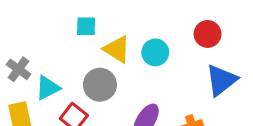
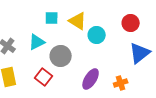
yellow triangle: (117, 49) -> (78, 21), moved
cyan triangle: (48, 88) -> (37, 42), moved

